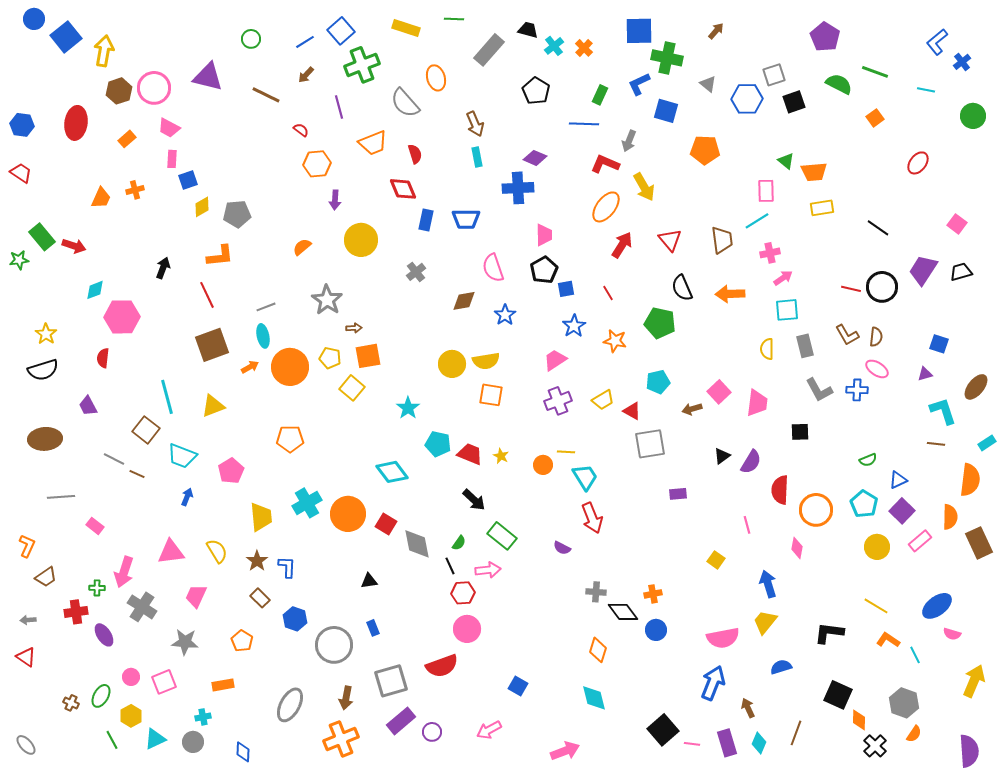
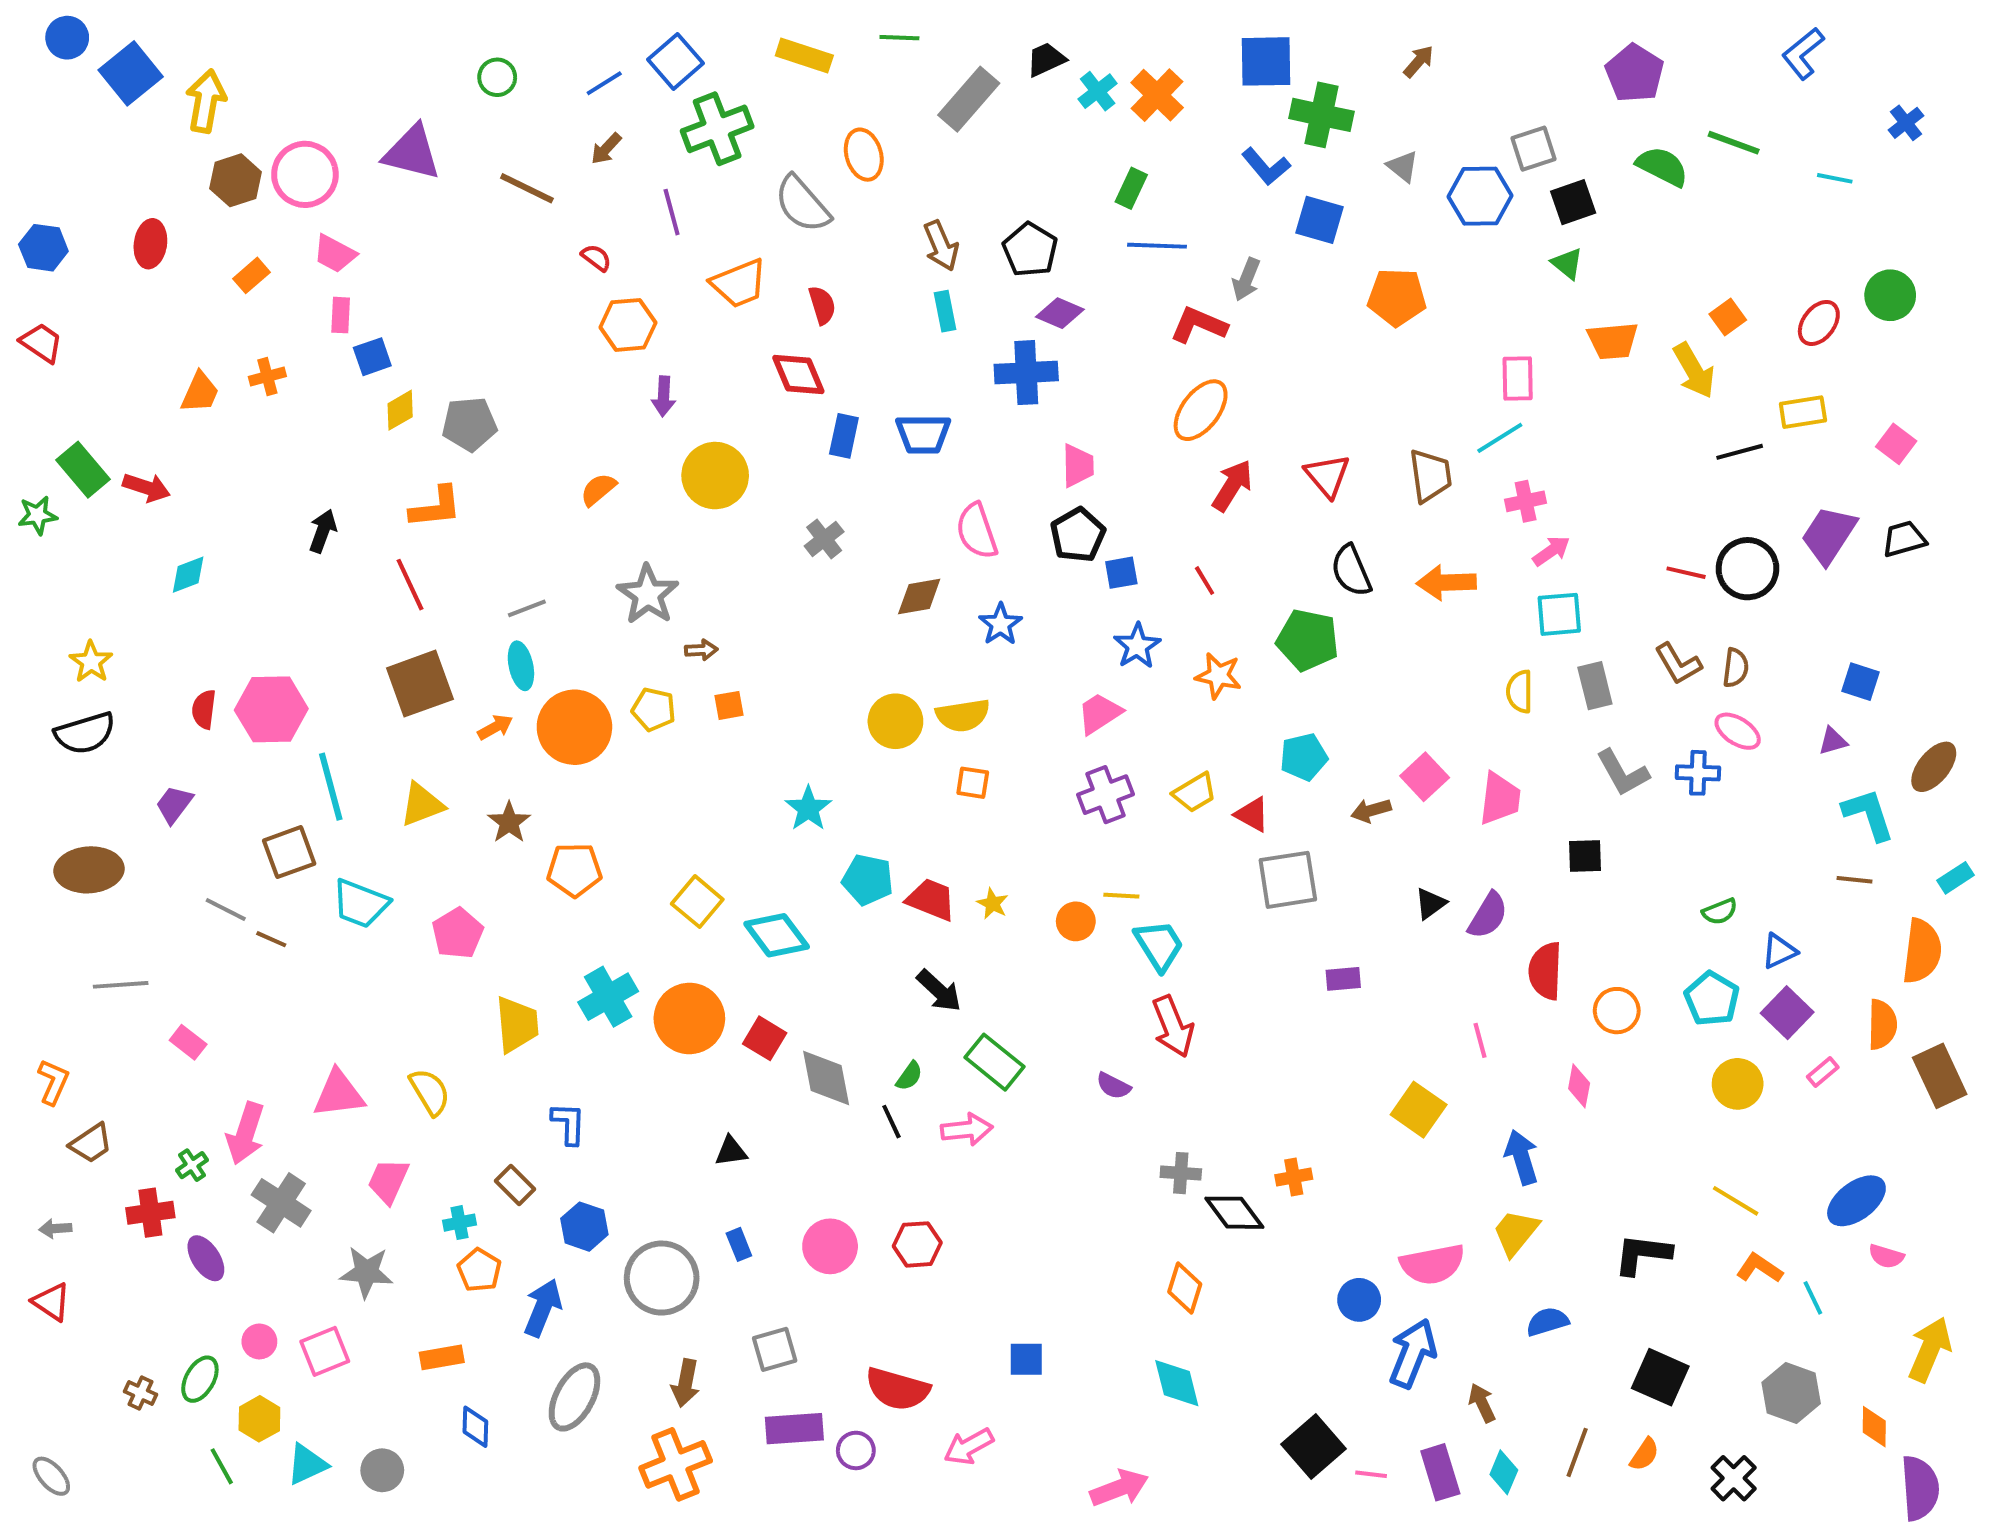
black trapezoid: (528, 30) -> (1046, 59), turned -40
blue L-shape: (937, 42) -> (1803, 54), moved
orange cross: (584, 48) -> (1157, 95), size x1.5
blue L-shape: (639, 84) -> (1266, 166), turned -105
black pentagon: (536, 91) -> (1030, 250), moved
green rectangle: (600, 95) -> (1131, 188), moved
green circle: (973, 116) -> (1890, 295), moved
orange square: (875, 118) -> (1728, 317), moved
red ellipse: (76, 123) -> (150, 244), size x0.7
green triangle: (786, 161) -> (1567, 264), moved
yellow arrow: (644, 187) -> (1694, 371), moved
yellow rectangle: (822, 208) -> (1803, 412), moved
black line: (878, 228) -> (1740, 452), turned -50
pink hexagon: (122, 317) -> (271, 709), moved
orange square: (368, 356) -> (729, 705), size x0.6
yellow square: (352, 388) -> (697, 902), moved
orange square: (491, 395) -> (973, 783), size x0.7
purple trapezoid: (88, 406) -> (174, 804), turned 65
brown square: (146, 430) -> (289, 852), turned 32
blue arrow: (187, 497) -> (543, 1308), moved, size x1.6
orange circle: (816, 510) -> (1617, 1011), size x0.7
pink rectangle: (920, 541) -> (1823, 1072), size x0.7
yellow square: (716, 560) -> (1419, 1110), size x1.5
brown star: (257, 561) -> (509, 822), moved
green cross: (97, 588) -> (192, 1165), turned -35
red hexagon: (463, 593) -> (917, 1244), moved
pink circle: (467, 629) -> (830, 1246), moved
blue circle: (656, 630) -> (1359, 1300), moved
red semicircle: (442, 666) -> (897, 1389), moved, turned 36
gray square: (391, 681) -> (775, 1349), size x0.7
blue square: (518, 686) -> (1026, 1359), turned -30
cyan cross: (203, 717) -> (460, 1223), moved
orange diamond: (859, 720) -> (1874, 1427), moved
purple rectangle: (401, 721) -> (794, 1429), turned 36
orange semicircle: (914, 734) -> (1644, 1454), moved
blue diamond: (243, 752) -> (475, 1427), moved

